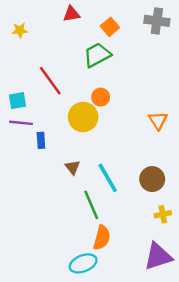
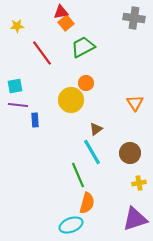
orange square: (110, 27) -> (66, 23), moved
red line: (50, 81) -> (42, 53), moved
brown triangle: (73, 167) -> (96, 129), moved, turned 32

